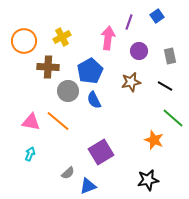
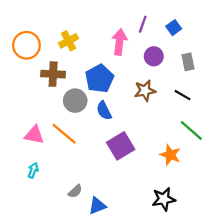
blue square: (157, 16) -> (174, 28), moved
purple square: (101, 152) -> (121, 146), moved

